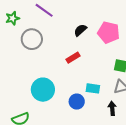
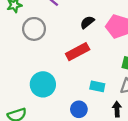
red rectangle: (73, 58) -> (78, 52), size x1.5
blue circle: (77, 102) -> (79, 109), moved

